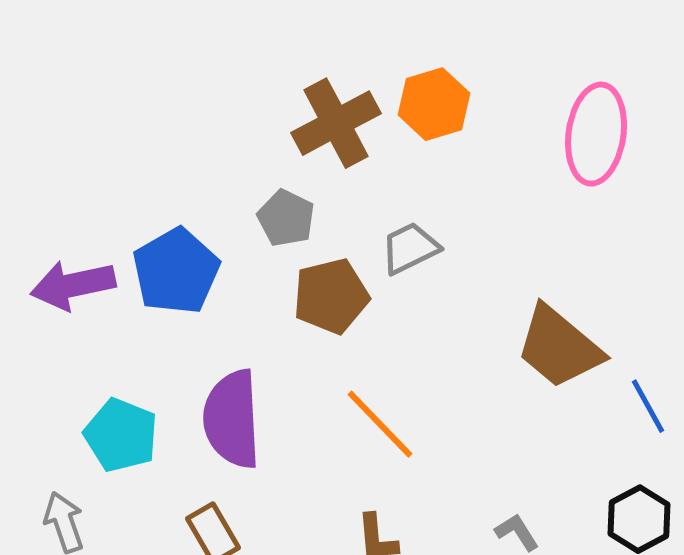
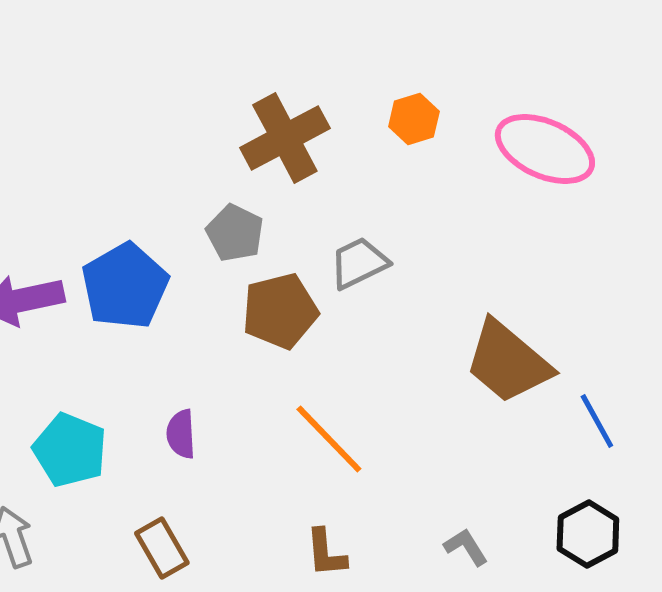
orange hexagon: (434, 104) -> (414, 119), moved, size x0.7
pink ellipse: (596, 134) -> (545, 149), turned -74
purple semicircle: (232, 419) -> (181, 434), size x0.5

